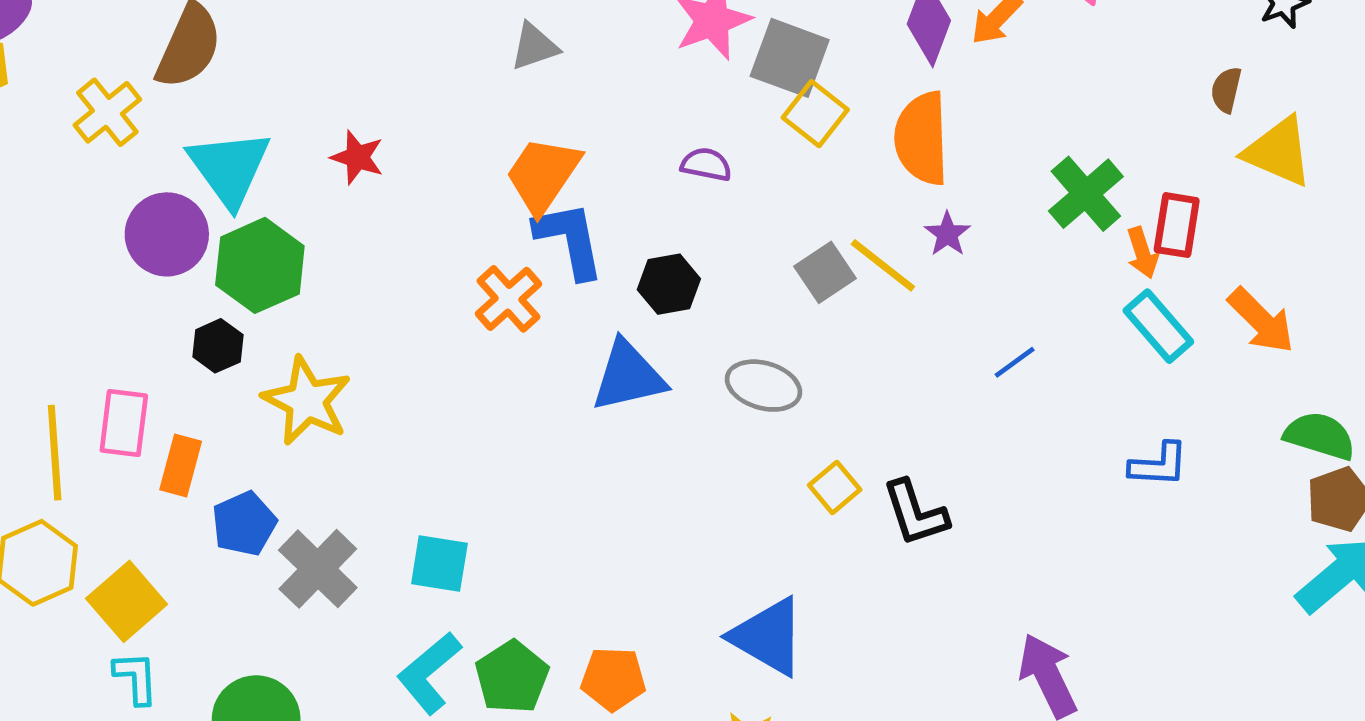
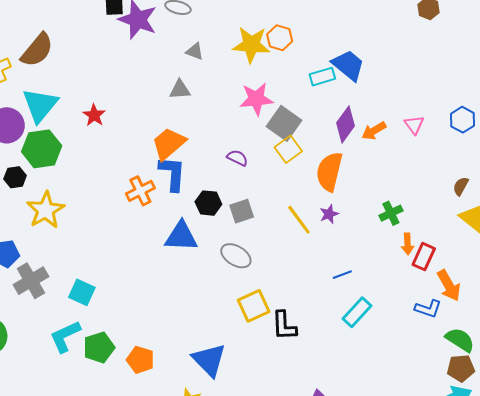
green cross: (1086, 194) -> (391, 213), size x0.7
red rectangle: (1177, 225) -> (424, 257), moved
gray square: (825, 272) -> (242, 211), moved
cyan rectangle: (1158, 326) -> (357, 312), moved, turned 68
blue L-shape: (1159, 465) -> (428, 309), moved
yellow square: (835, 487) -> (254, 306), size x1.5

